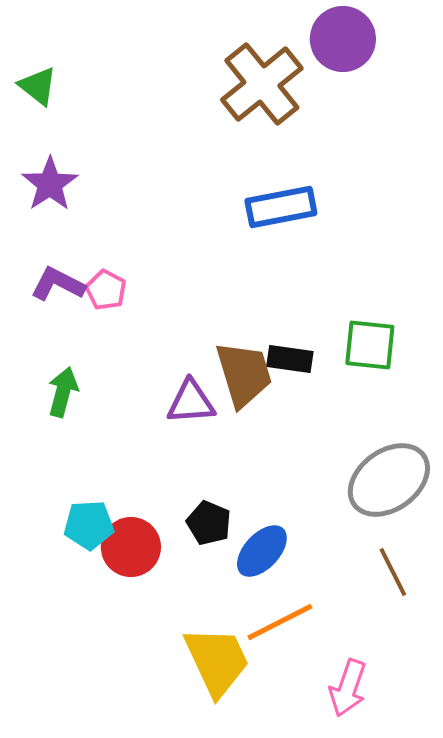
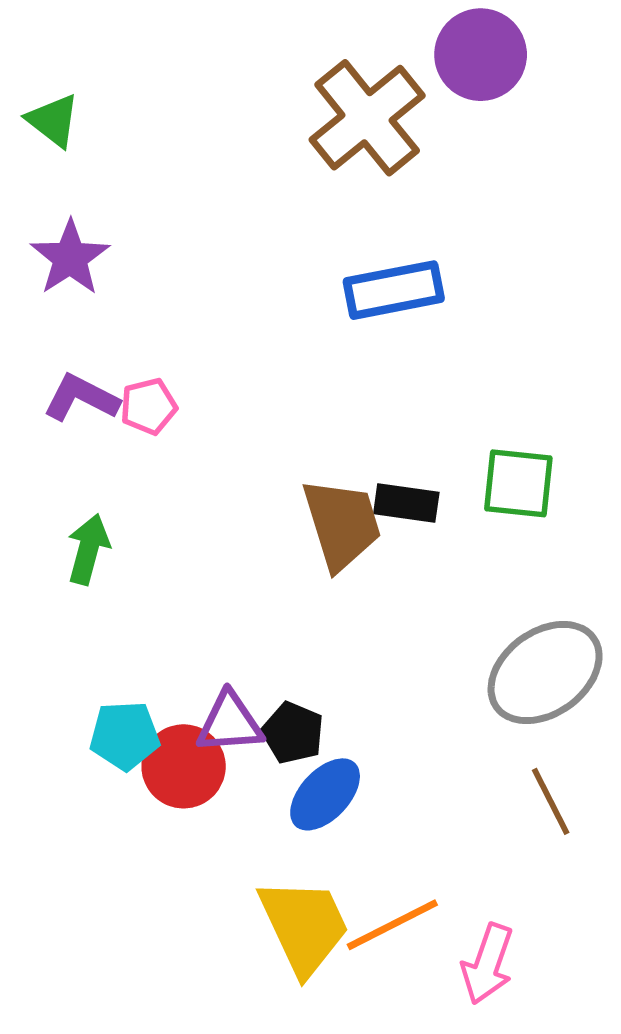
pink pentagon: (106, 290) -> (149, 406), turned 30
purple triangle: (191, 402) -> (230, 723), moved
blue ellipse: (262, 551) -> (325, 794), moved
orange line: (280, 622) -> (392, 925), moved

